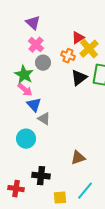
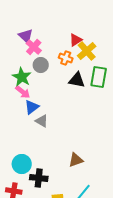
purple triangle: (33, 23) -> (26, 36), moved
black triangle: (79, 78) -> (77, 80), turned 48
blue triangle: (34, 105) -> (32, 107), turned 35
cyan circle: (26, 139) -> (22, 164), moved

